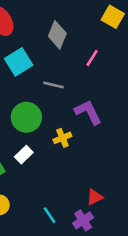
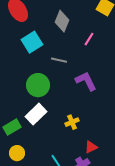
yellow cross: (62, 138) -> (72, 122), moved
white rectangle: (24, 155) -> (36, 114), size x1.5

